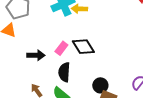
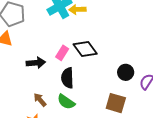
black circle: (100, 85) -> (126, 72), moved

